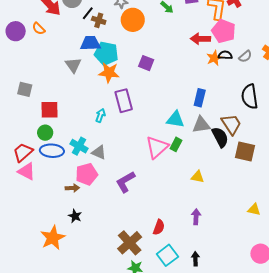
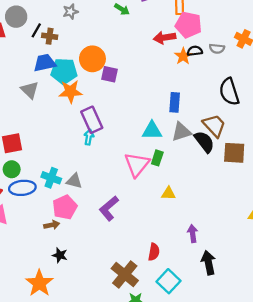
orange circle: (133, 20) -> (92, 59), moved
gray semicircle: (245, 56) -> (217, 49), turned 56
cyan arrow: (100, 115) -> (89, 137), moved
yellow triangle: (198, 177) -> (168, 193), moved
black arrow: (195, 259) -> (208, 263), moved, size x1.5

